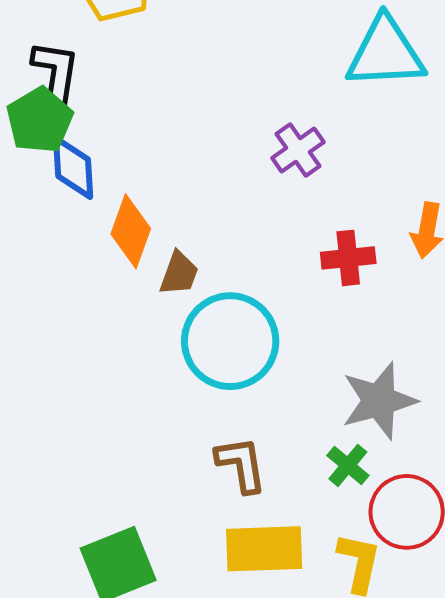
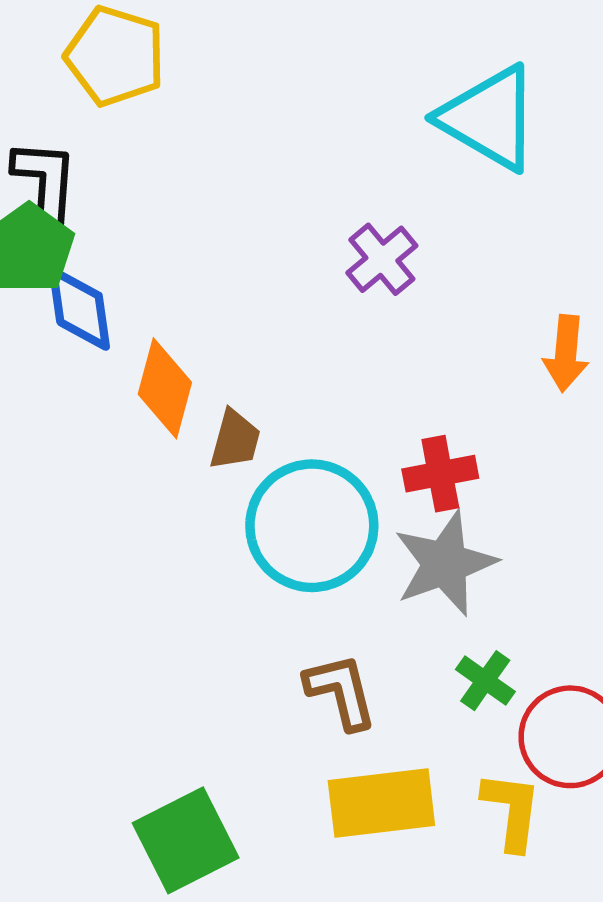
cyan triangle: (385, 53) -> (489, 118), turned 38
red cross: (348, 258) -> (440, 474), moved
gray star: (379, 401) -> (445, 563), moved

